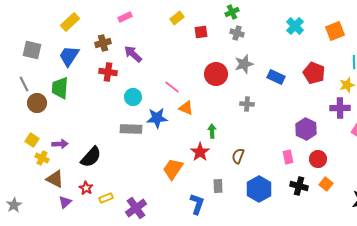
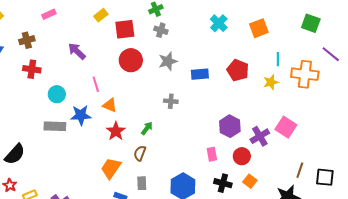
red square: (201, 32) -> (125, 29), size x1.5
purple arrow: (133, 54) -> (77, 51), moved
red circle: (216, 74) -> (131, 60), moved
blue rectangle: (276, 77) -> (200, 74), turned -30
pink line: (172, 87) -> (96, 84), turned 35
purple cross: (340, 108) -> (260, 136), moved, turned -30
green arrow: (212, 131) -> (147, 128), moved, turned 40
red star: (200, 152) -> (116, 131), moved
brown semicircle: (238, 156) -> (140, 153), moved
orange trapezoid: (173, 169) -> (111, 168), moved

